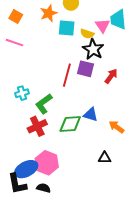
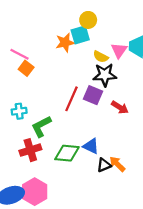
orange star: (49, 13) -> (65, 43), moved
orange square: (16, 16) -> (26, 68), moved
cyan square: (67, 28) -> (80, 35), moved, turned -30
black star: (93, 49) -> (105, 75), turned 30
red arrow: (111, 76) -> (120, 107), turned 77
black triangle: (105, 158) -> (104, 165), moved, turned -32

